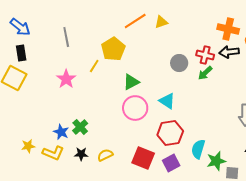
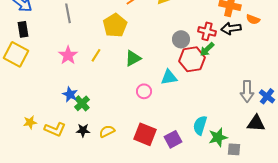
yellow line: (94, 66) -> (96, 55), moved
cyan triangle: (167, 101) -> (169, 77), turned -42
pink circle: (135, 108) -> (144, 91), moved, size x0.6
blue star: (61, 132) -> (70, 94), moved
red hexagon: (170, 133) -> (192, 59), moved

